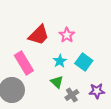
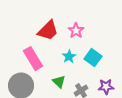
green triangle: (57, 82) -> (59, 82), moved

